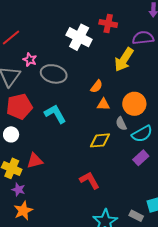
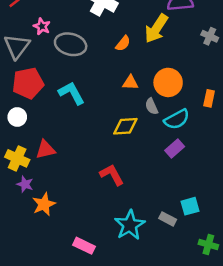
orange semicircle: (97, 86) -> (123, 43), moved
orange star: (23, 211) -> (44, 204), moved

